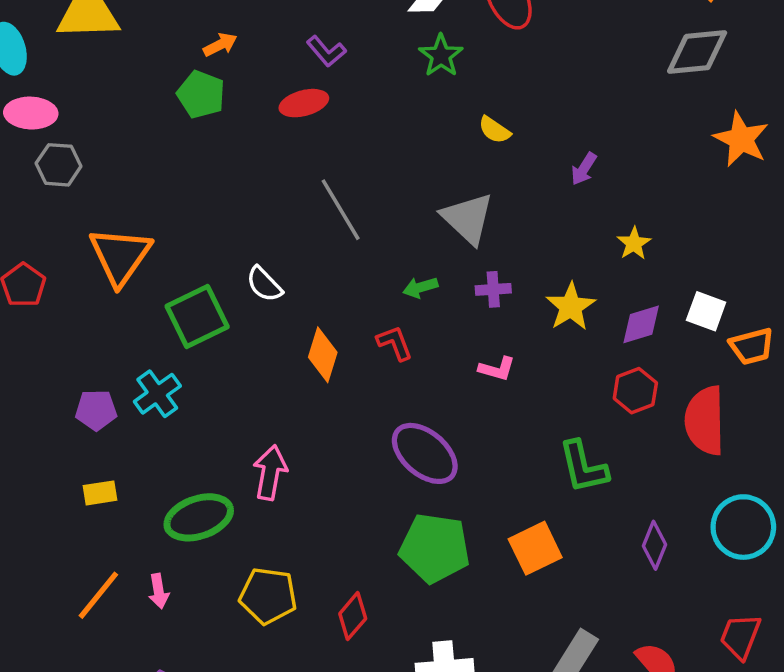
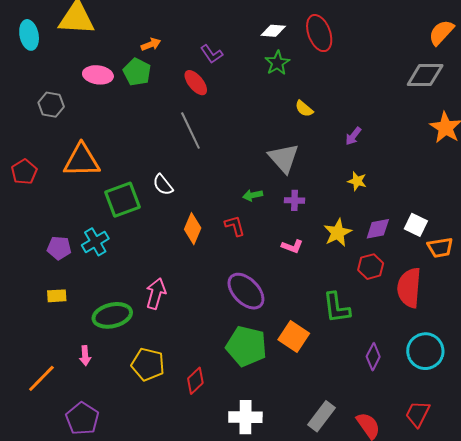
red ellipse: (304, 103) -> (196, 83), turned 60
pink ellipse: (31, 113) -> (98, 75), moved
gray line: (341, 210) -> (190, 130), moved
yellow star: (634, 243) -> (357, 181), moved, turned -30
orange triangle: (120, 256) -> (82, 160), turned 48
yellow star: (571, 307) -> (338, 233), moved
orange square: (535, 548) -> (294, 336), moved, turned -36
orange line: (98, 595) -> (41, 378), moved

